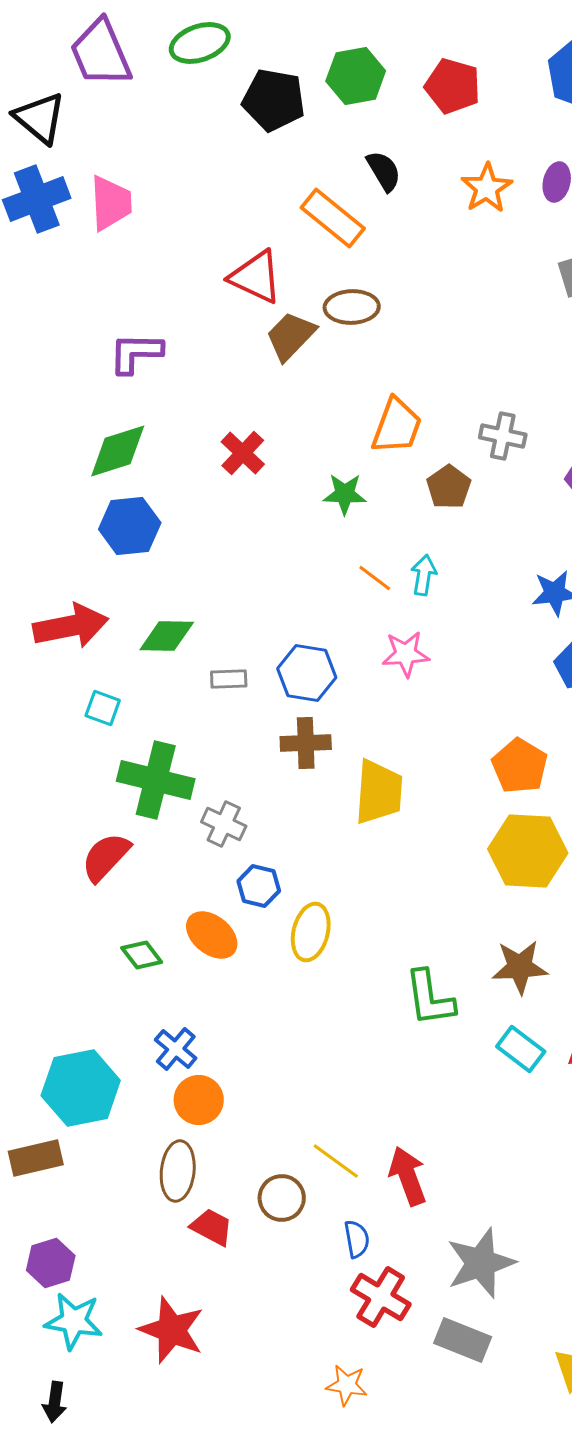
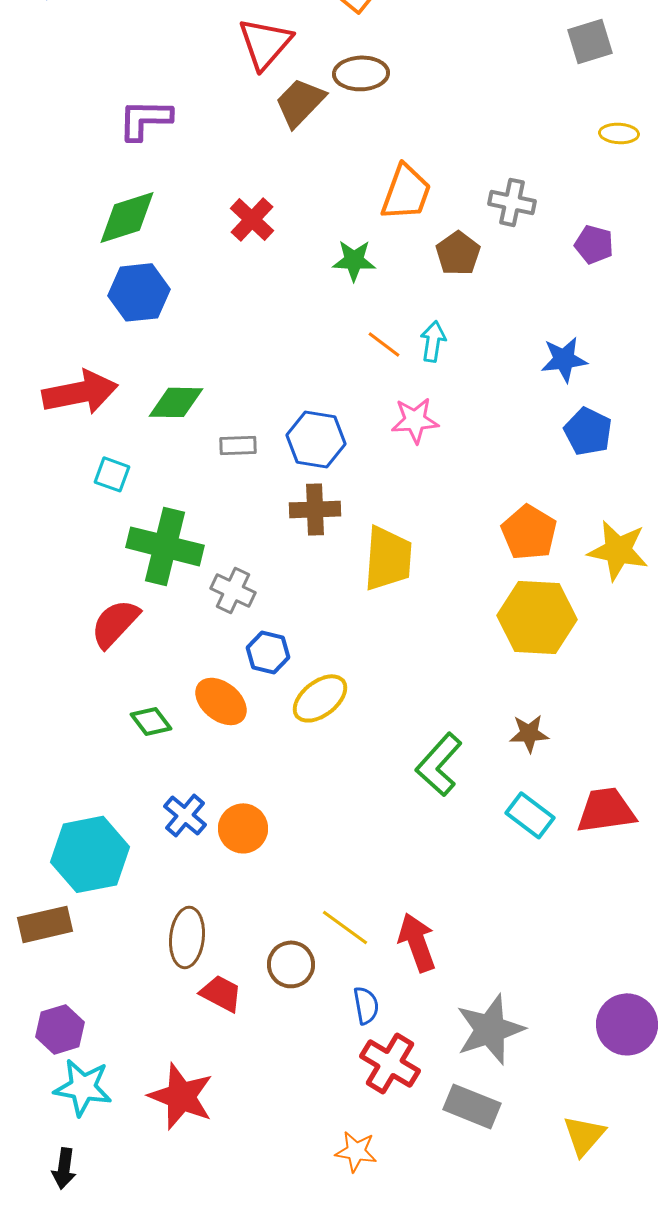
red triangle: (256, 277) -> (265, 43), turned 46
yellow ellipse: (311, 932) -> (320, 698), turned 38
brown star: (520, 967) -> (529, 733), size x0.7
green L-shape: (430, 998) -> (439, 764), turned 50
orange circle: (199, 1100) -> (243, 828), moved

